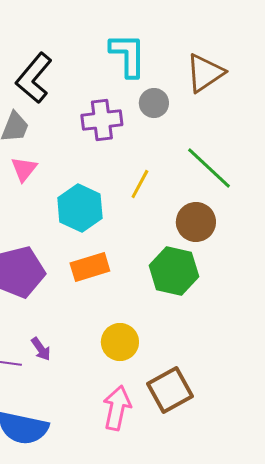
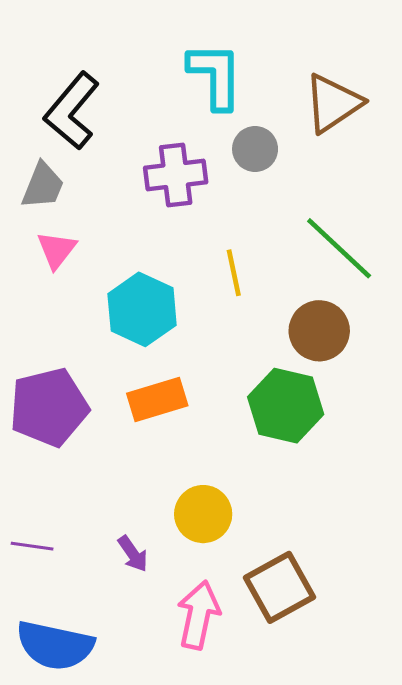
yellow line: (140, 184) -> (234, 273), turned -40
purple arrow: (41, 349) -> (133, 554), moved

